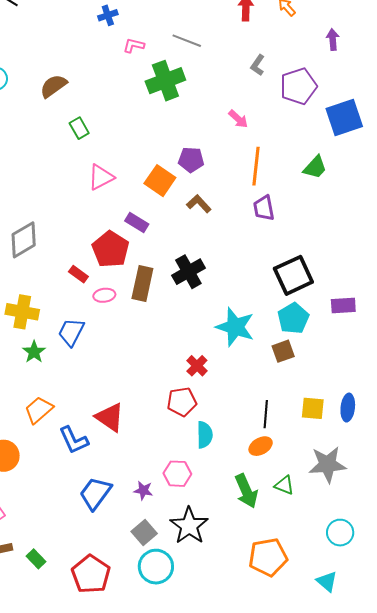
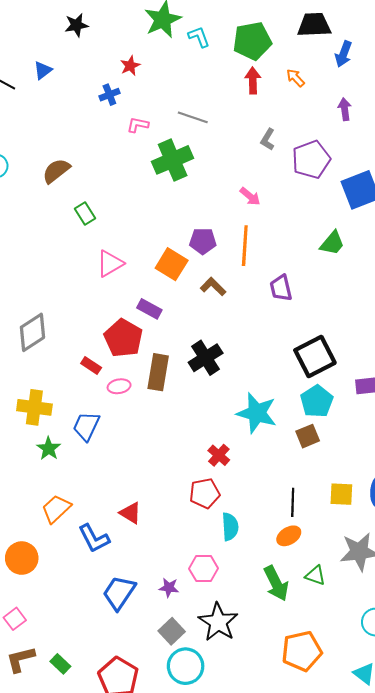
orange line: (256, 166) -> (245, 246), moved
red triangle: (110, 417) -> (130, 513), size x0.7

